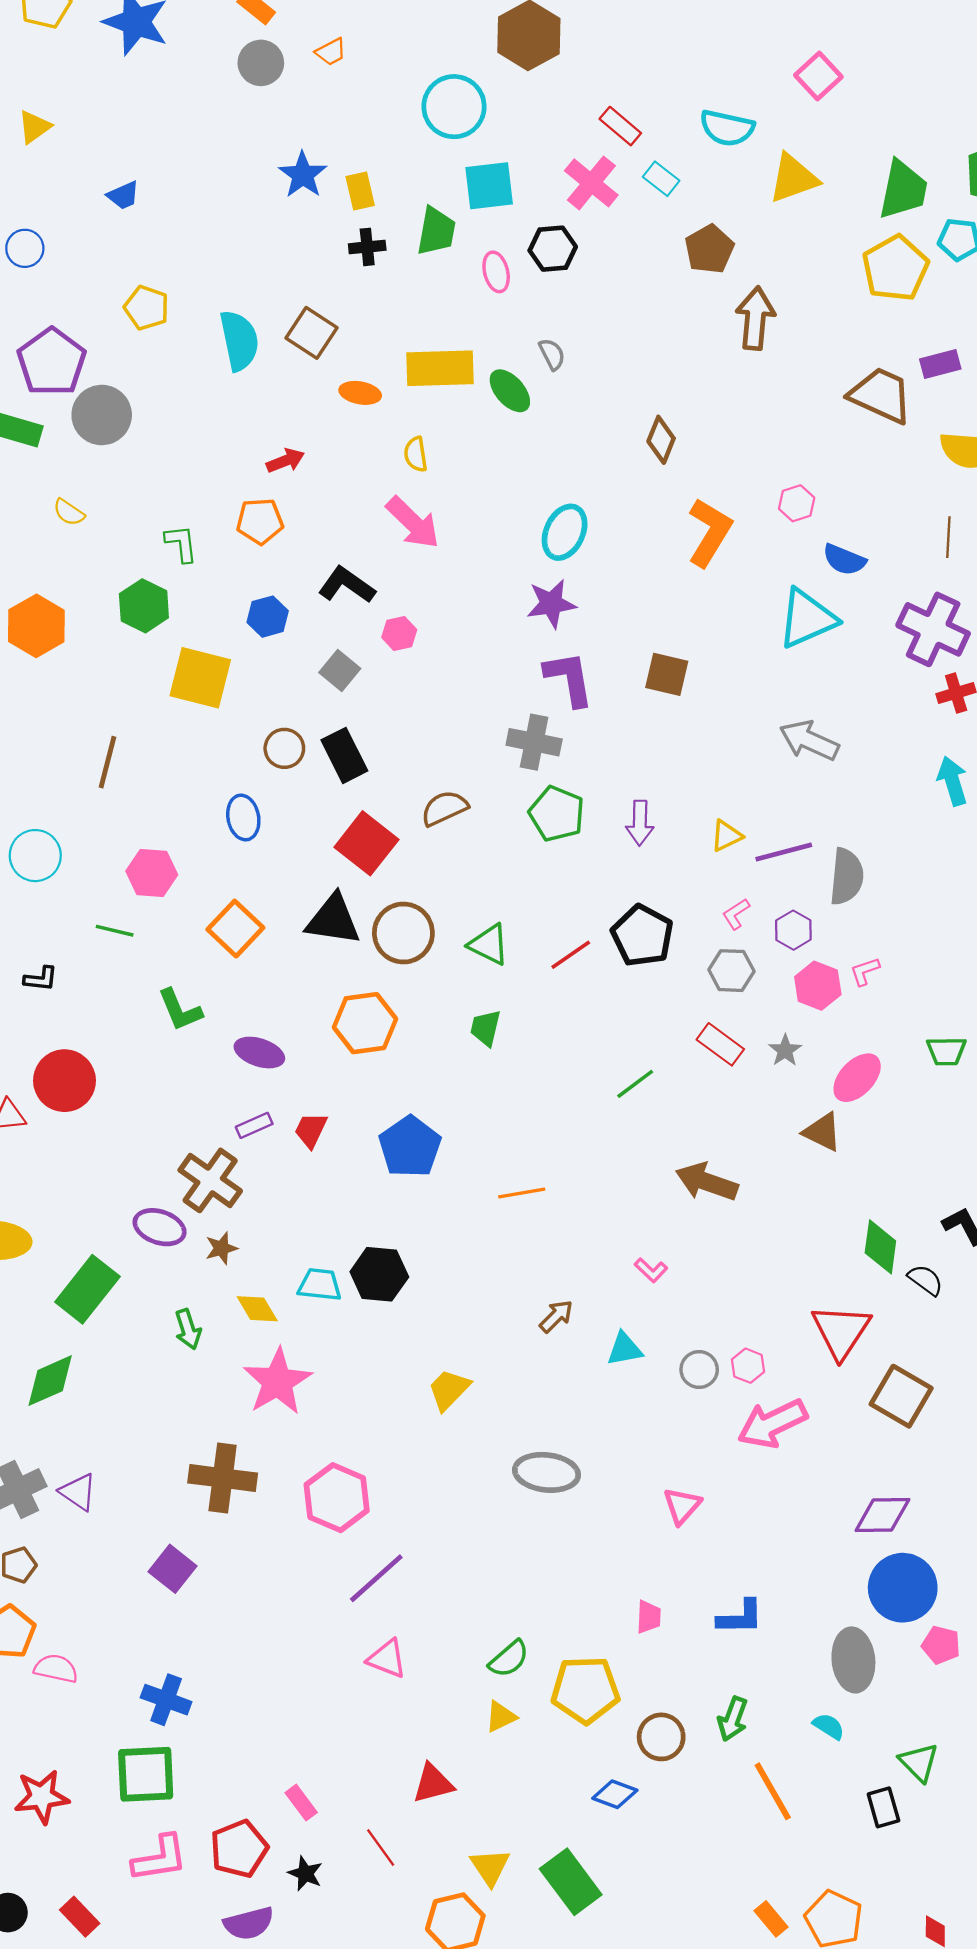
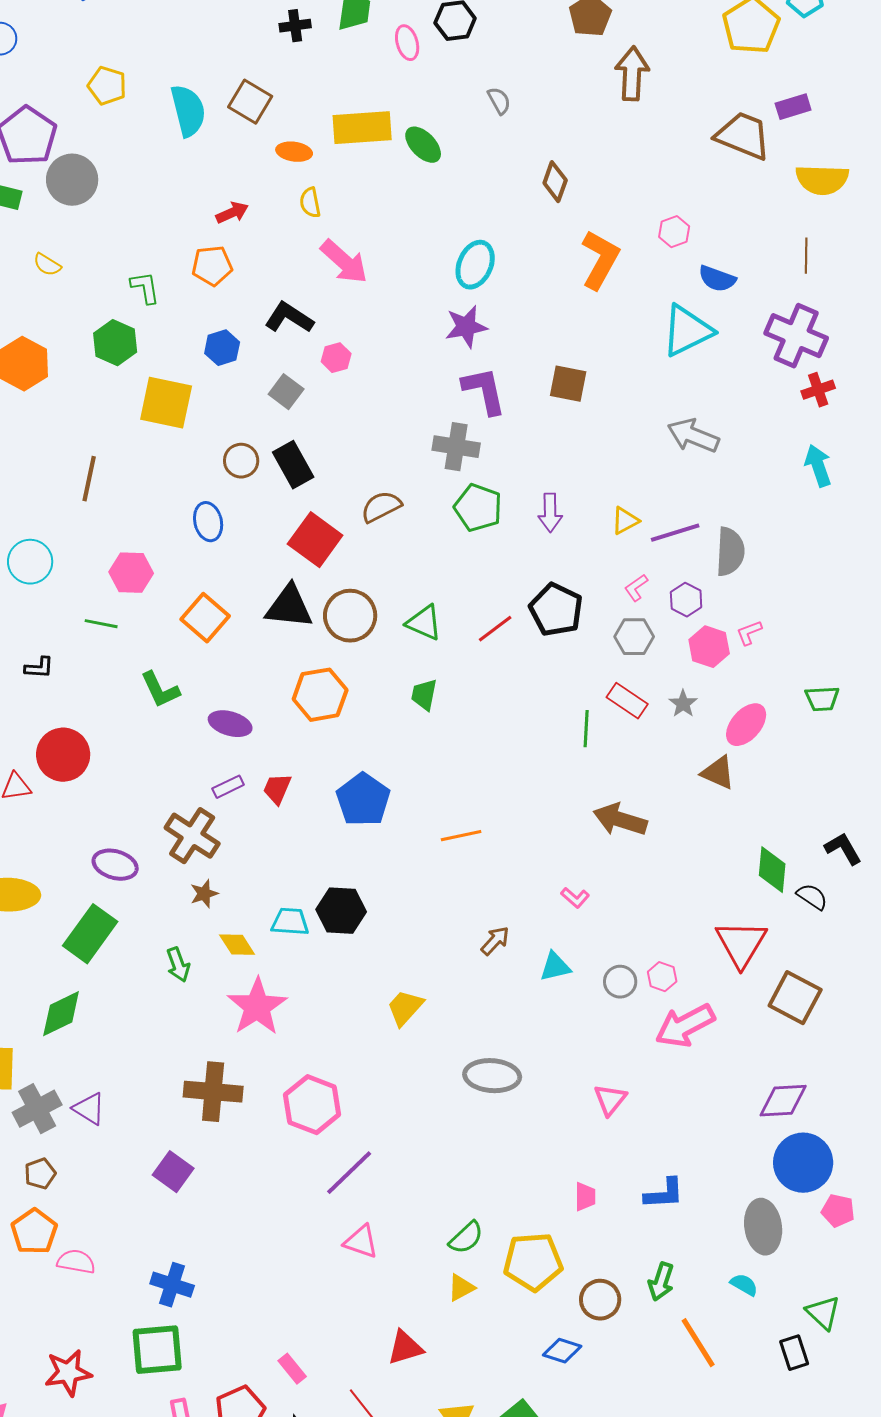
gray semicircle: (552, 354) -> (499, 101), moved
yellow semicircle: (416, 454) -> (310, 203), moved
green line: (635, 1084) -> (586, 729), moved, turned -48
purple ellipse: (160, 1227) -> (115, 865), moved

